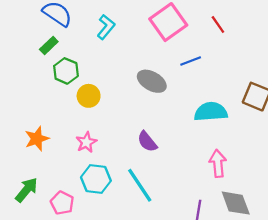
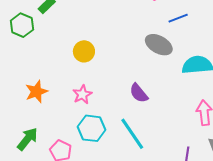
green hexagon: (66, 71) -> (22, 25), moved
gray ellipse: (152, 81) -> (159, 45), moved

